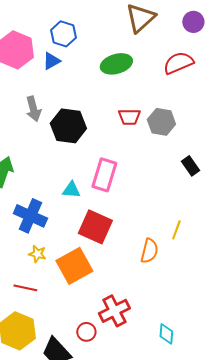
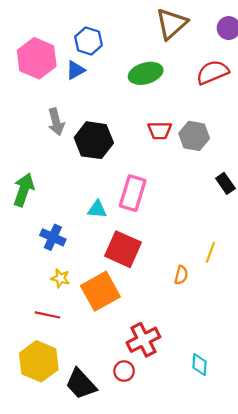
blue cross: (30, 216) -> (53, 237), size x0.7
orange semicircle: (149, 251) -> (181, 275), size x0.7
red circle: (86, 332) -> (124, 371), moved

